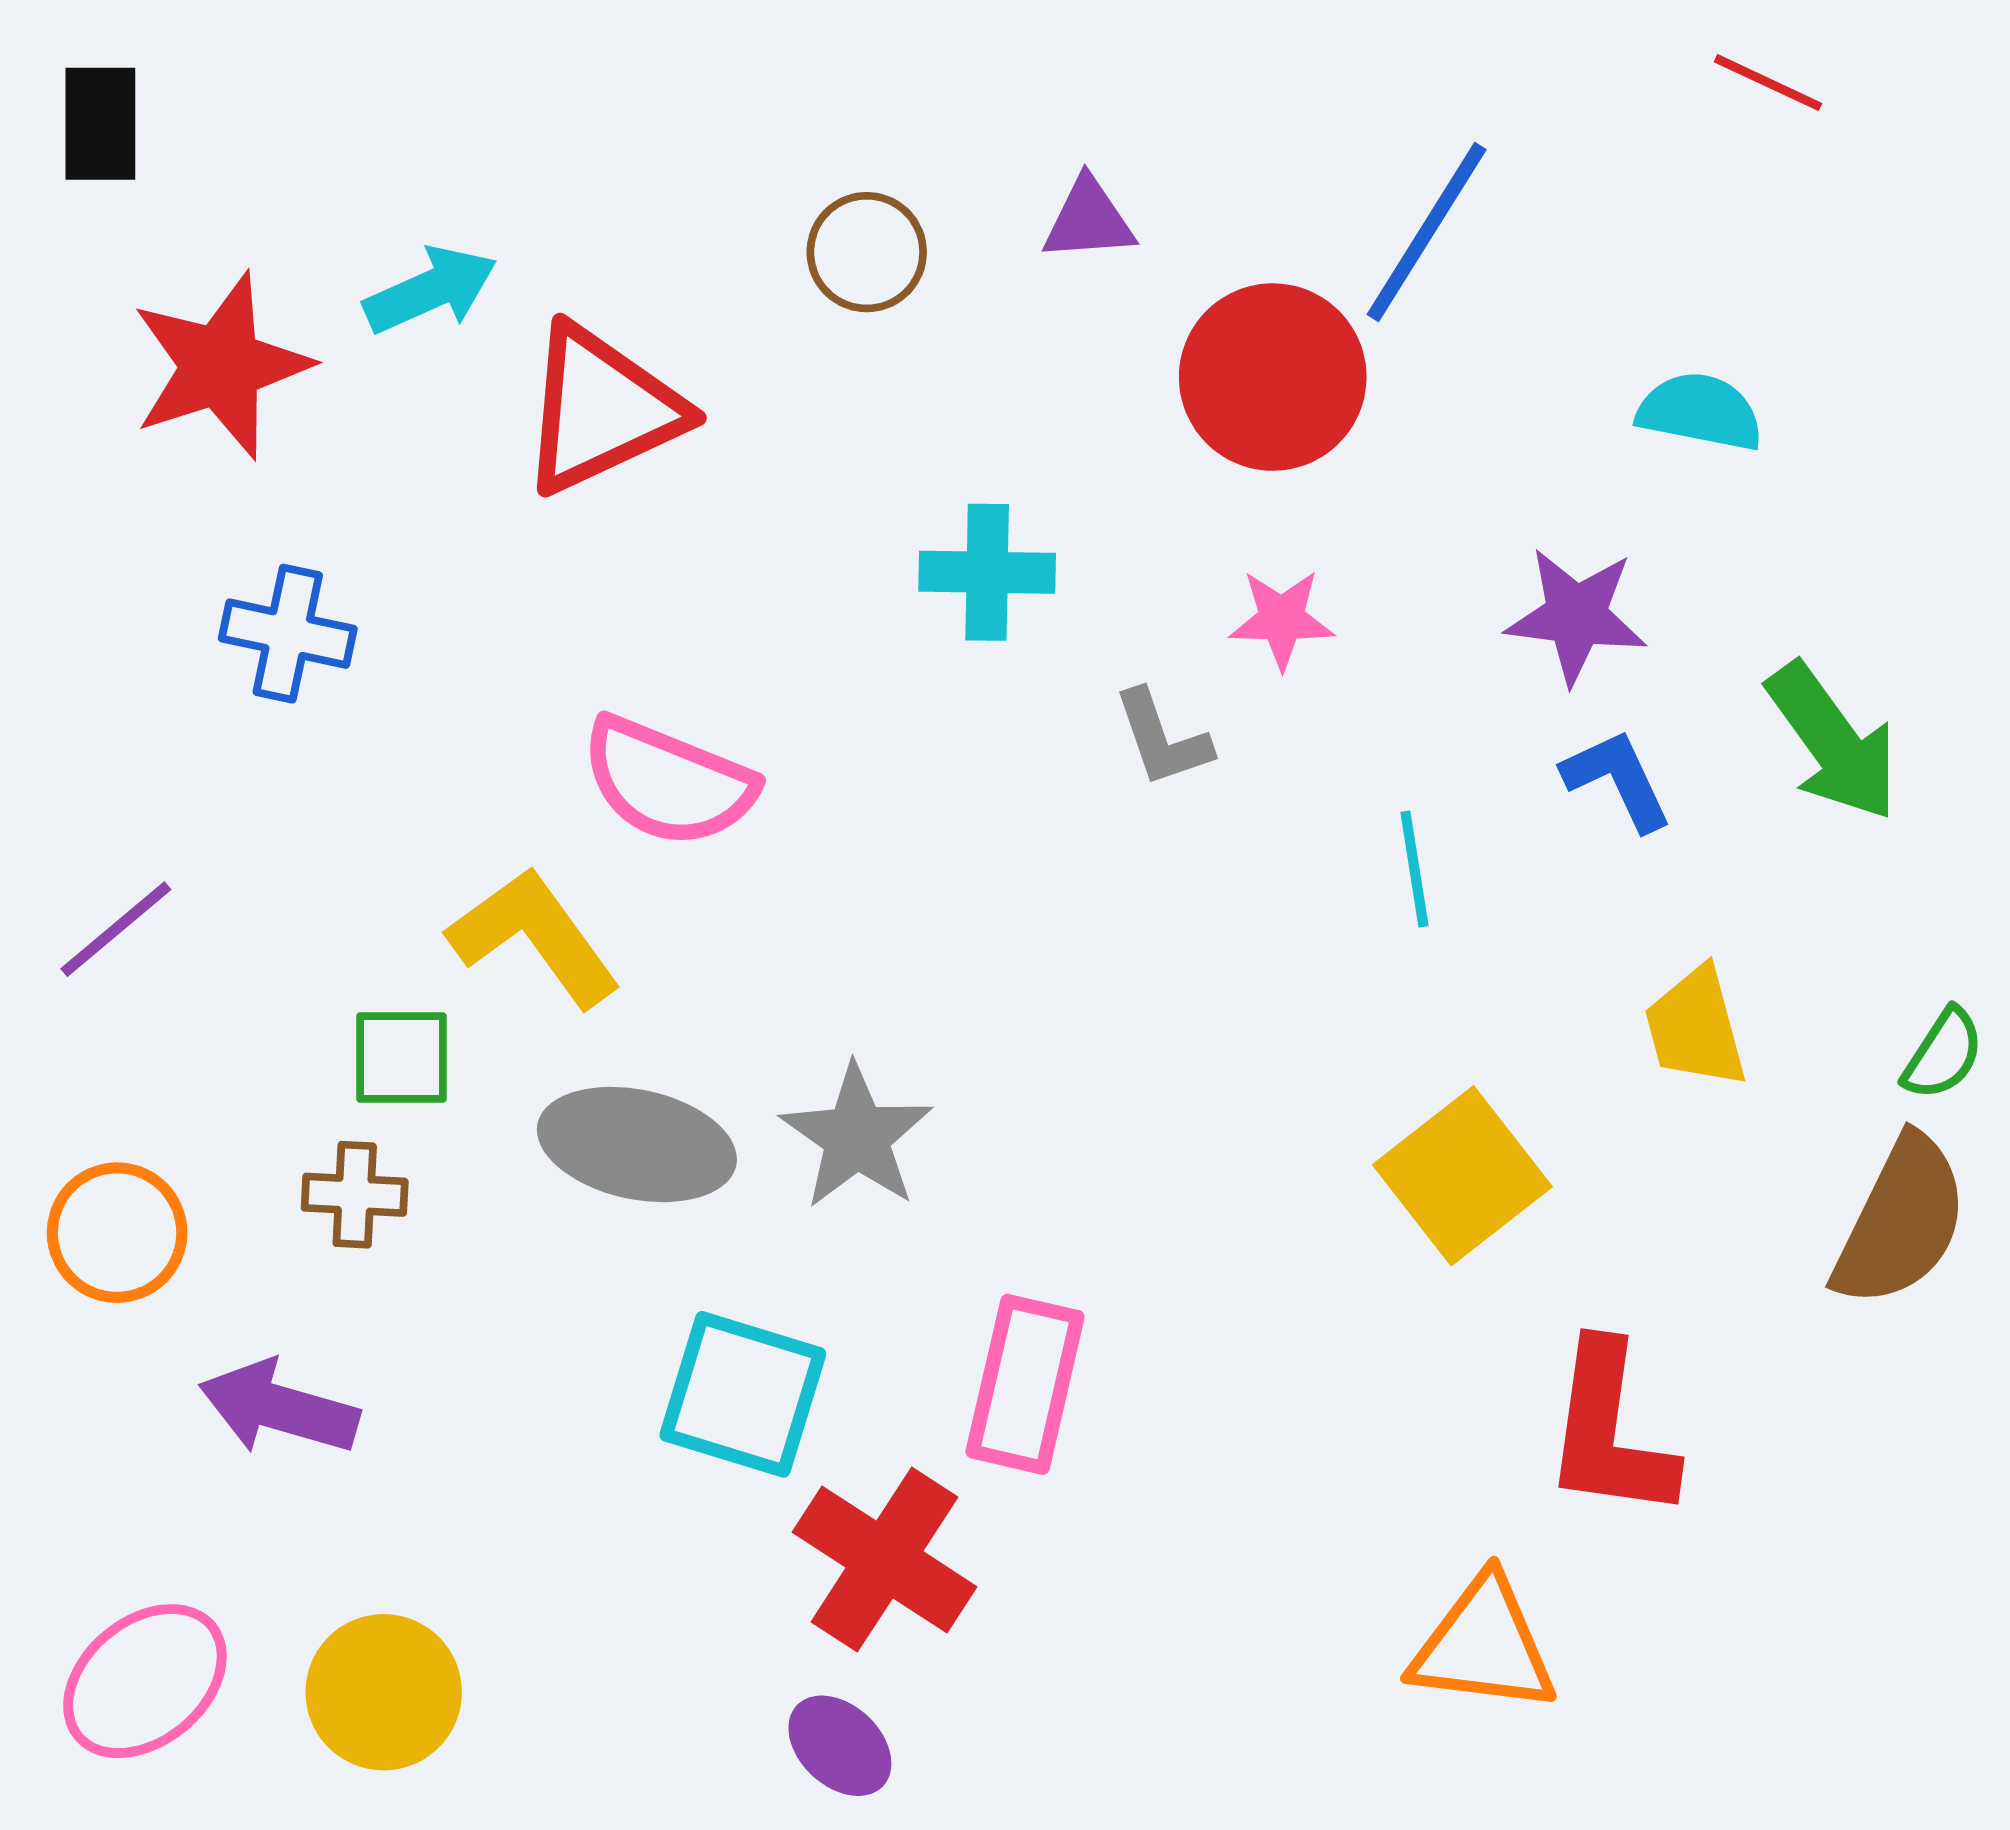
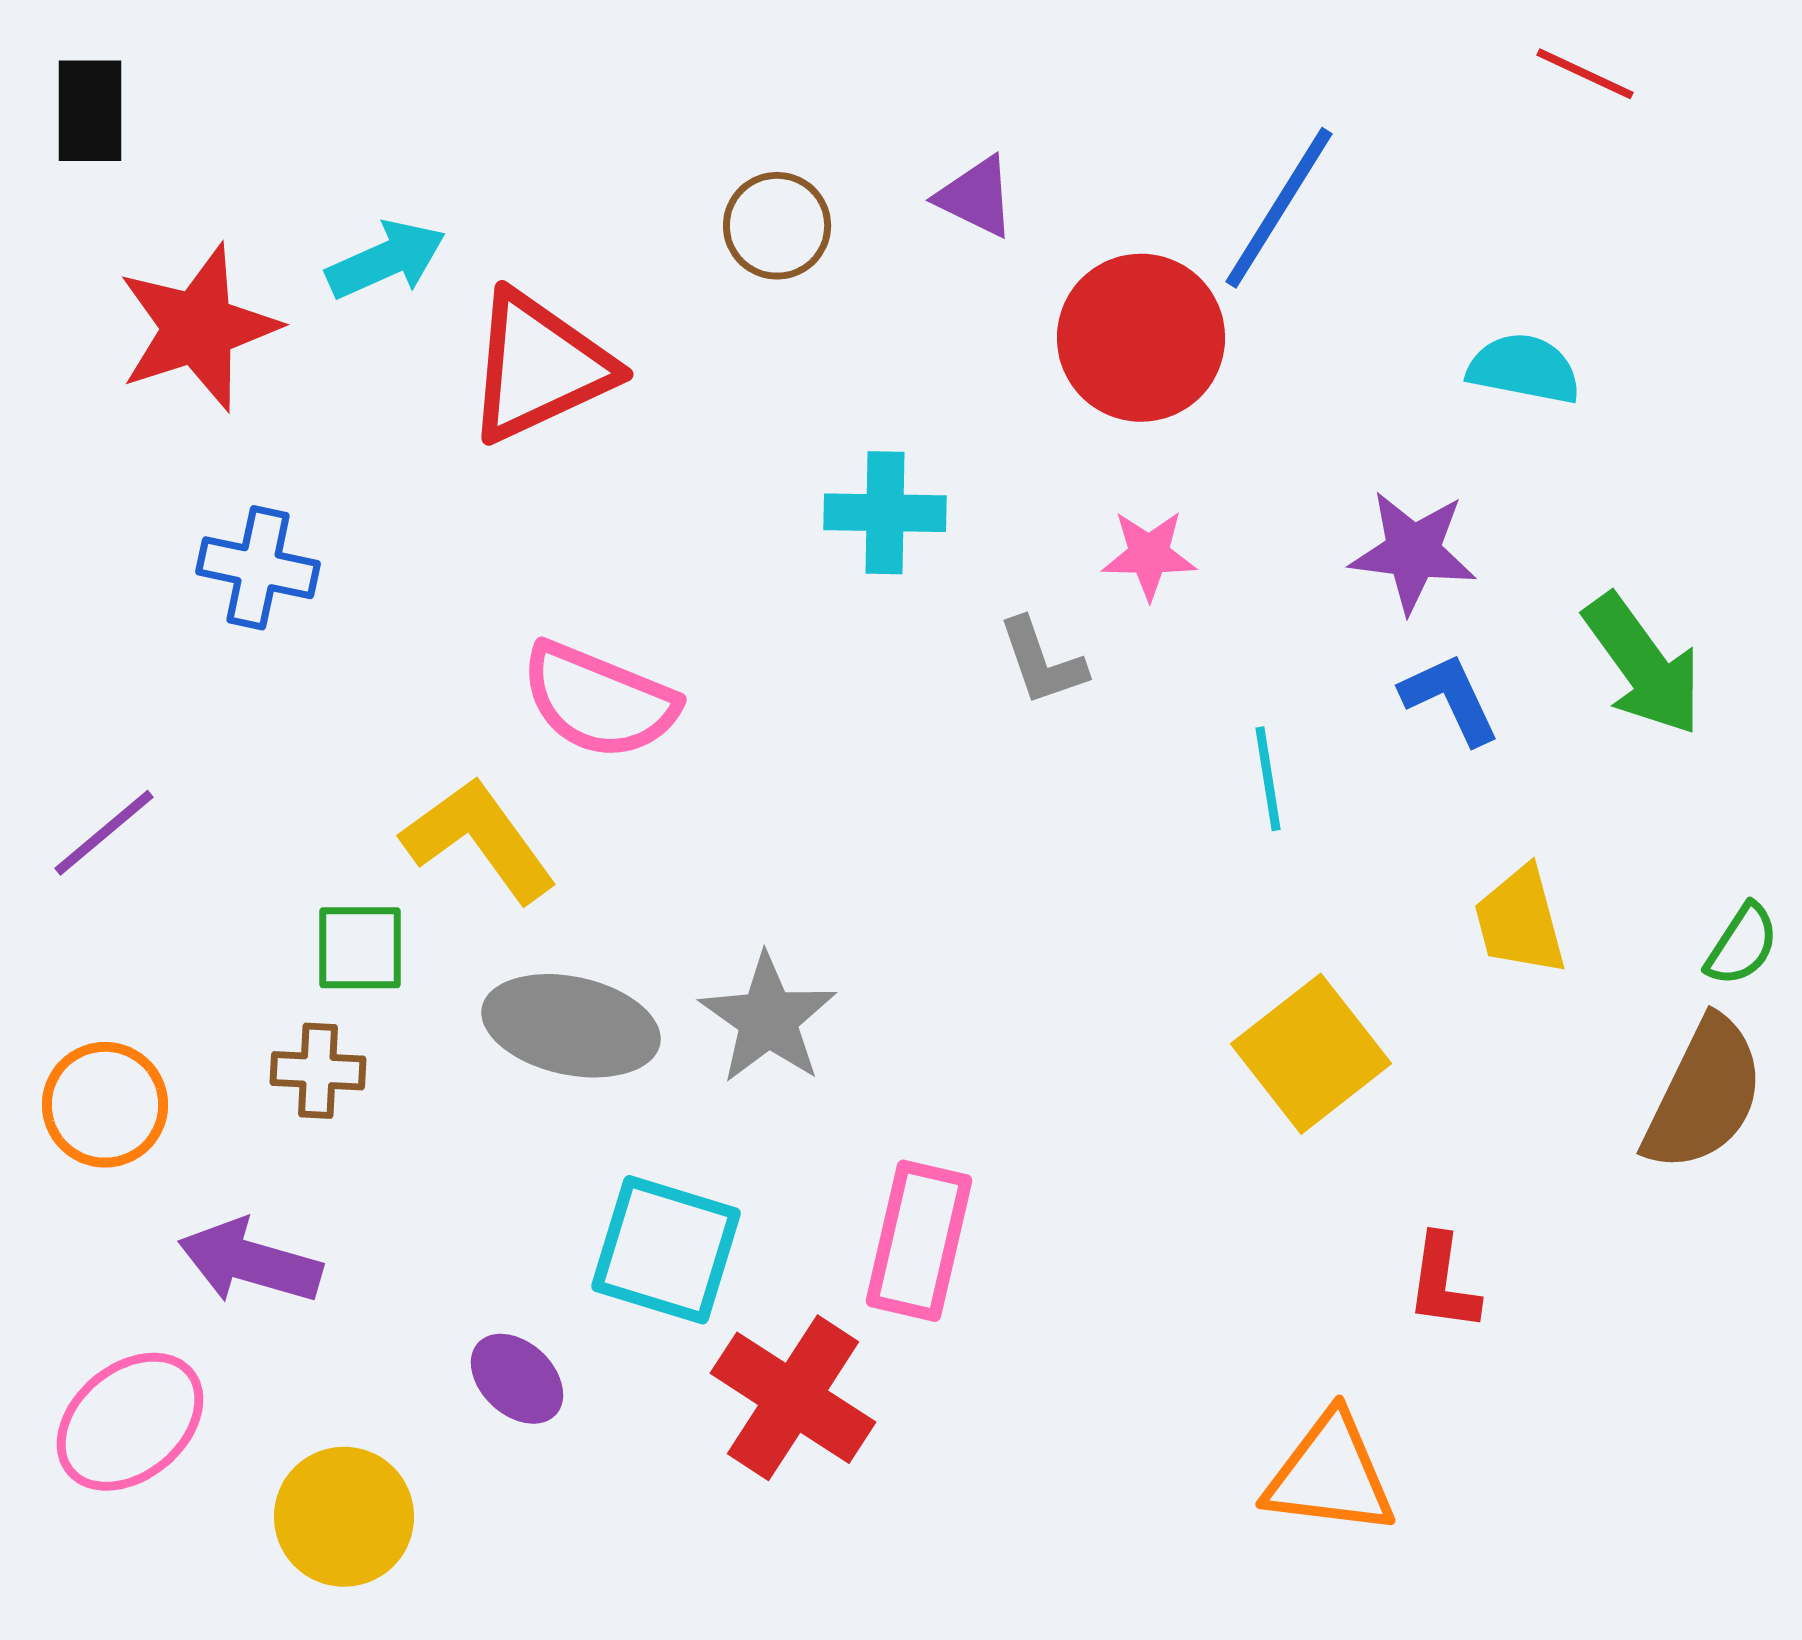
purple triangle: (1089, 220) -> (976, 197), turned 30
red L-shape: (1610, 1431) -> (1443, 1283), size x0.6
pink ellipse: (145, 1681) -> (130, 1422), moved
purple ellipse: (840, 1746) -> (517, 1379), moved

